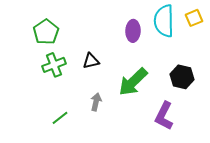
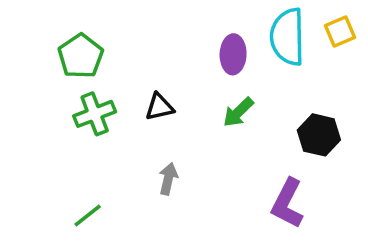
green arrow: (133, 82) -> (238, 112), moved, size x0.6
green line: (60, 118) -> (88, 216), moved

